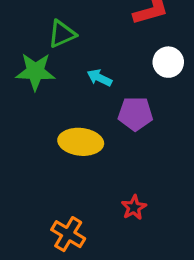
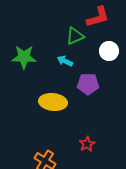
green triangle: (62, 34) -> (75, 36), moved

